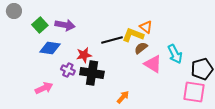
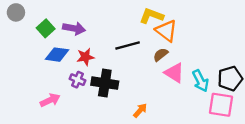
orange triangle: (146, 27) -> (166, 31), size x1.5
yellow L-shape: (133, 35) -> (152, 16), moved
cyan arrow: (175, 54) -> (201, 81), moved
red star: (84, 55) -> (85, 57), moved

